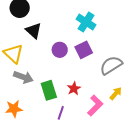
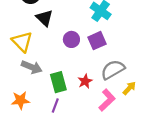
gray semicircle: (111, 65) -> (113, 70), moved
purple line: (61, 113) -> (55, 105), moved

